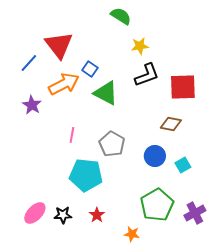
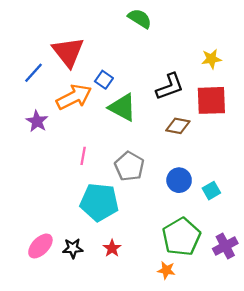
yellow star: (140, 46) -> (211, 59), moved
brown diamond: (171, 124) -> (178, 126), moved
orange star: (132, 234) -> (166, 270), moved

